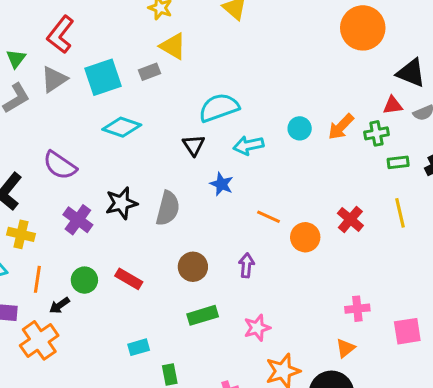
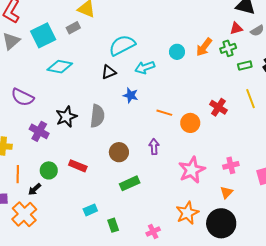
black triangle: (194, 145) -> (109, 72), turned 49
pink star: (257, 328) -> (192, 170), moved, size x1.5

